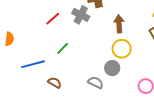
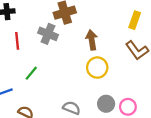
red line: (53, 19) -> (17, 41), turned -49
gray circle: (112, 68) -> (106, 104), moved

